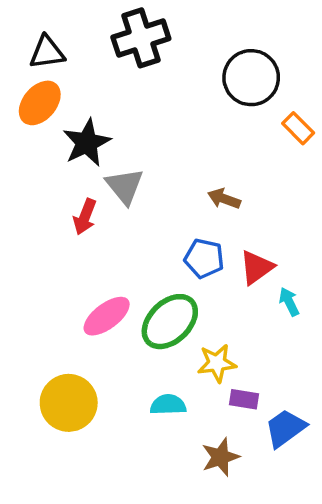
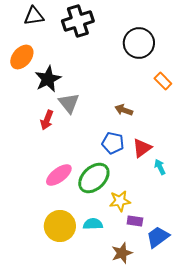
black triangle: (47, 52) -> (34, 16), moved
orange rectangle: (298, 128) -> (163, 81), moved
yellow circle: (69, 403) -> (60, 226), moved

